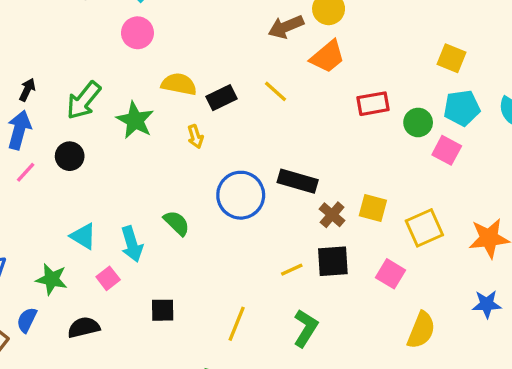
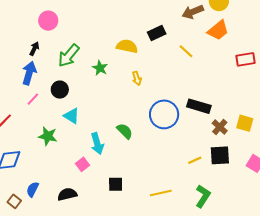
pink circle: (137, 33) -> (48, 21), moved
black rectangle: (222, 98) -> (157, 33), moved
green star: (135, 120) -> (100, 68), size x0.7
cyan triangle: (83, 236) -> (71, 116), moved
green star: (52, 279) -> (48, 136), moved
yellow line: (237, 324) -> (161, 193), turned 55

